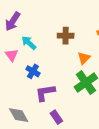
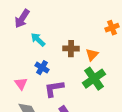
brown cross: (66, 36) -> (71, 49), moved
pink triangle: (12, 55) -> (21, 84), moved

